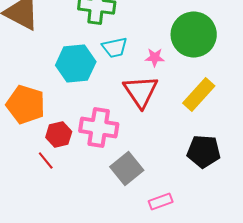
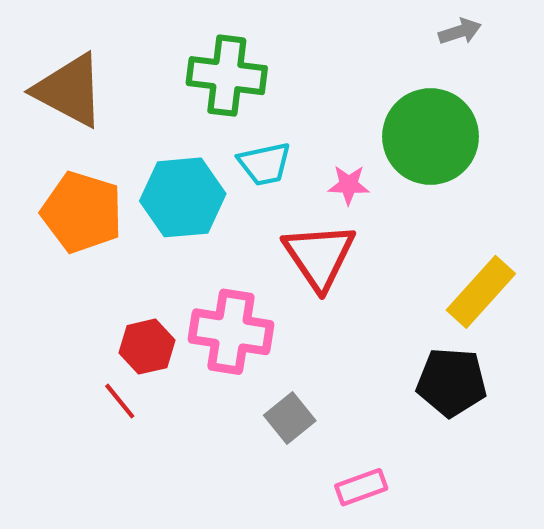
yellow rectangle: (199, 94) -> (481, 292), moved
orange pentagon: (26, 104) -> (82, 212), moved
gray square: (127, 168) -> (290, 418), size x0.7

